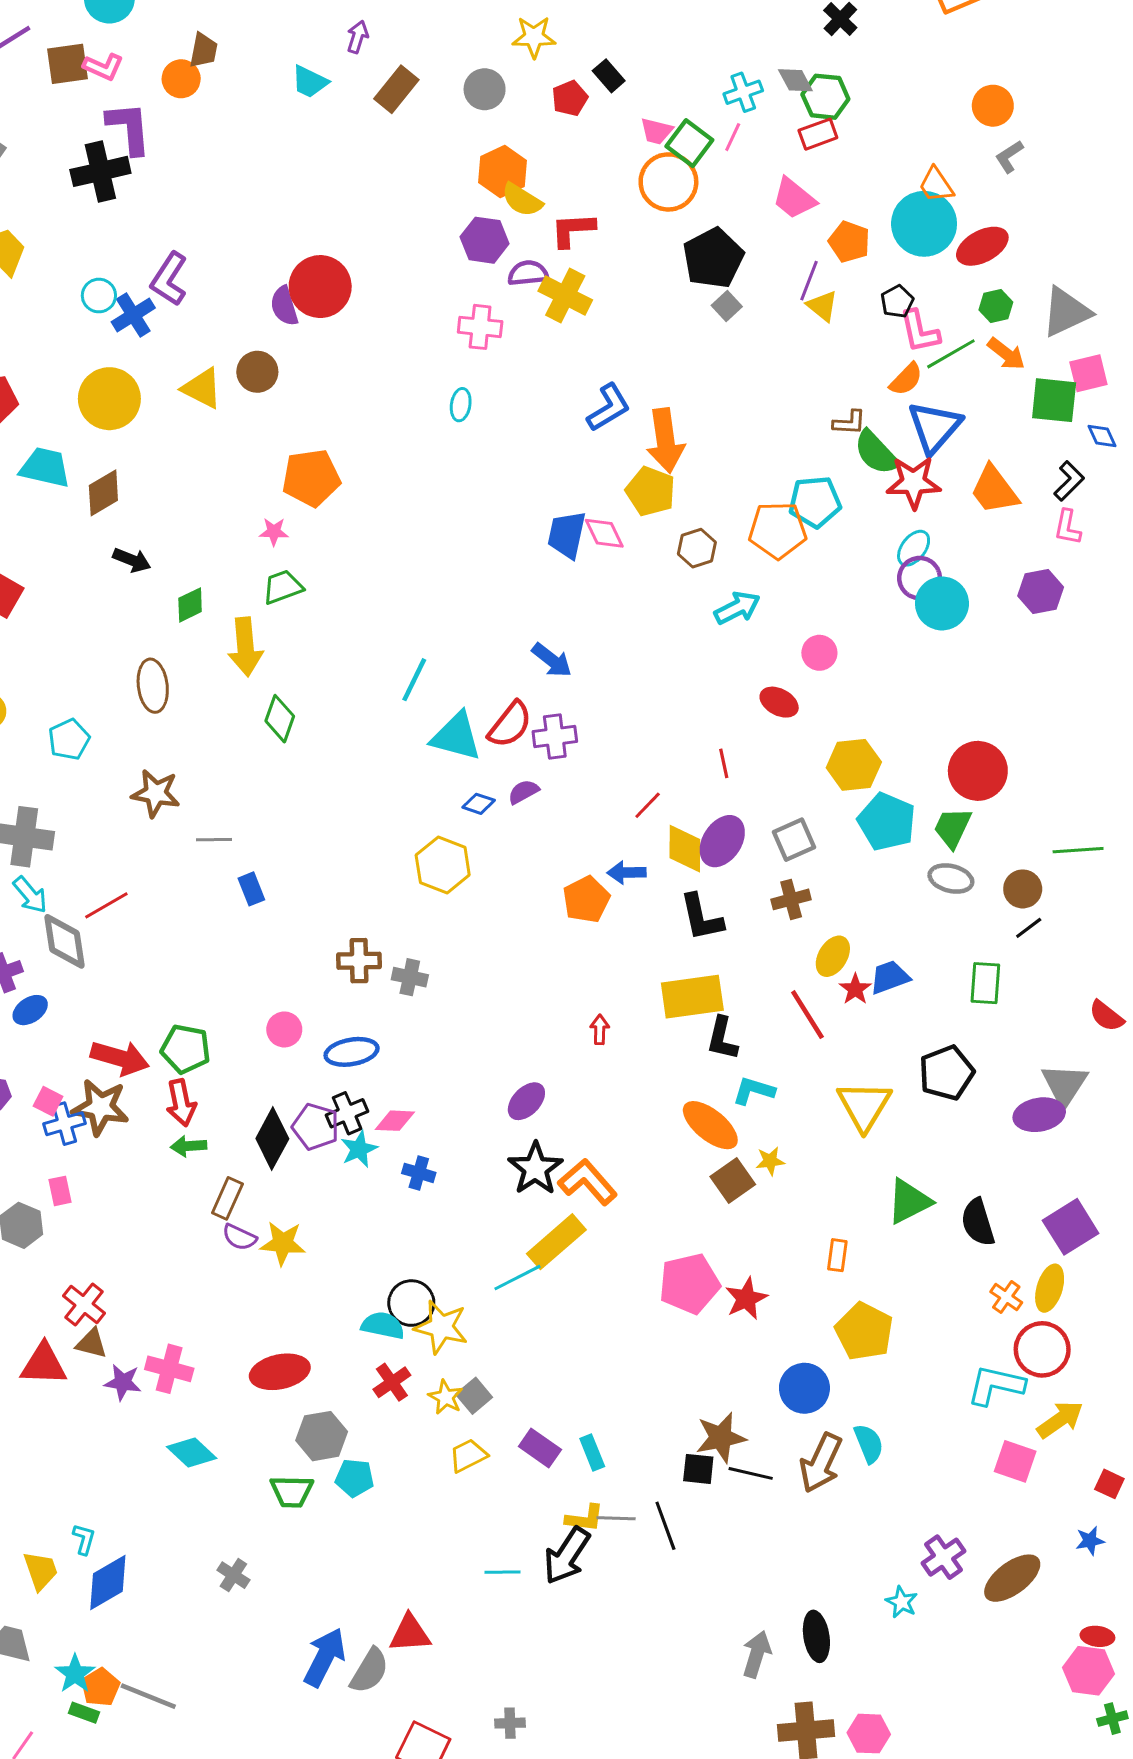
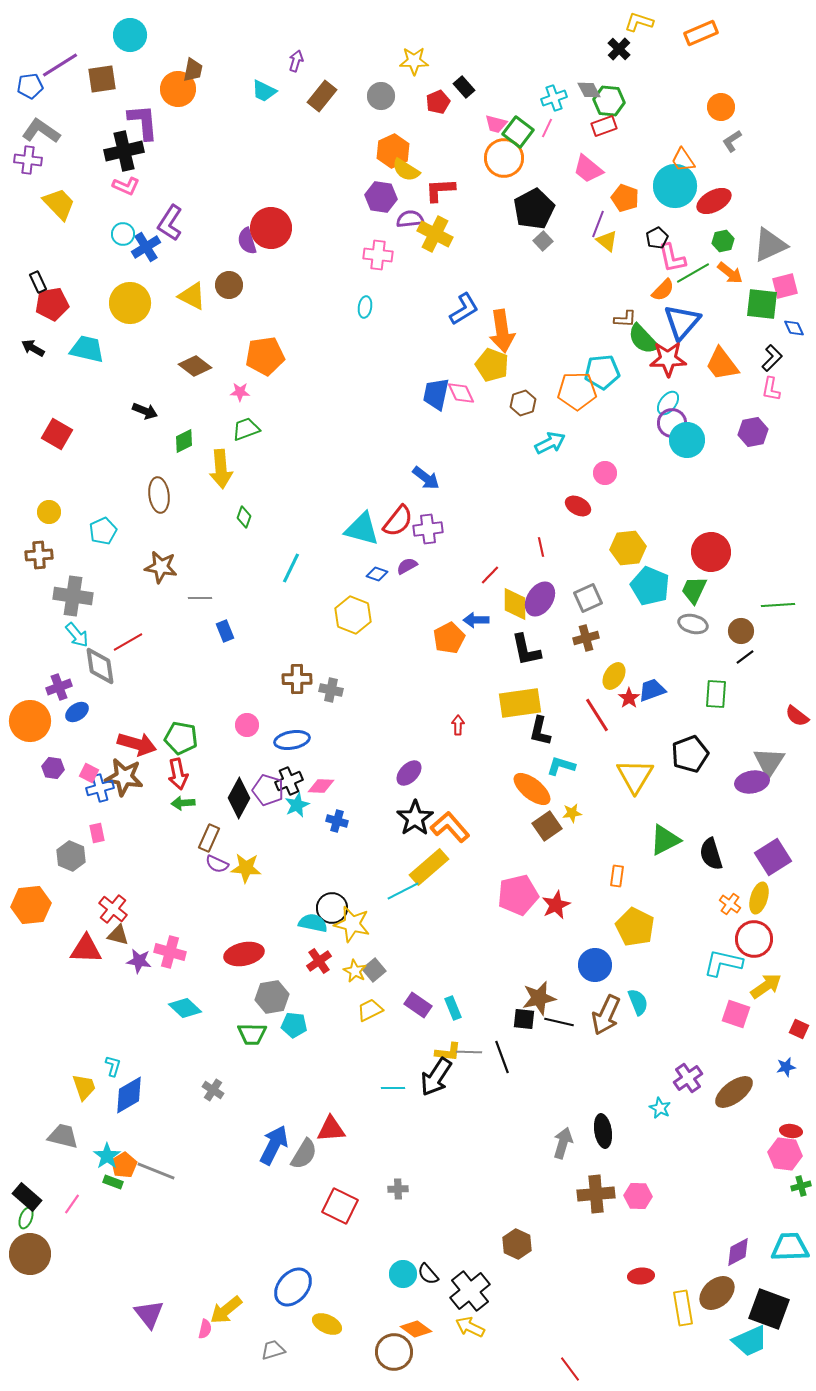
pink L-shape: (103, 67) -> (126, 186), moved
orange circle: (181, 79) -> (178, 89), size x1.4
brown diamond: (103, 493) -> (195, 366), moved, turned 68
cyan line: (414, 680) -> (291, 568), moved
green diamond: (280, 719) -> (244, 517), size x0.7

